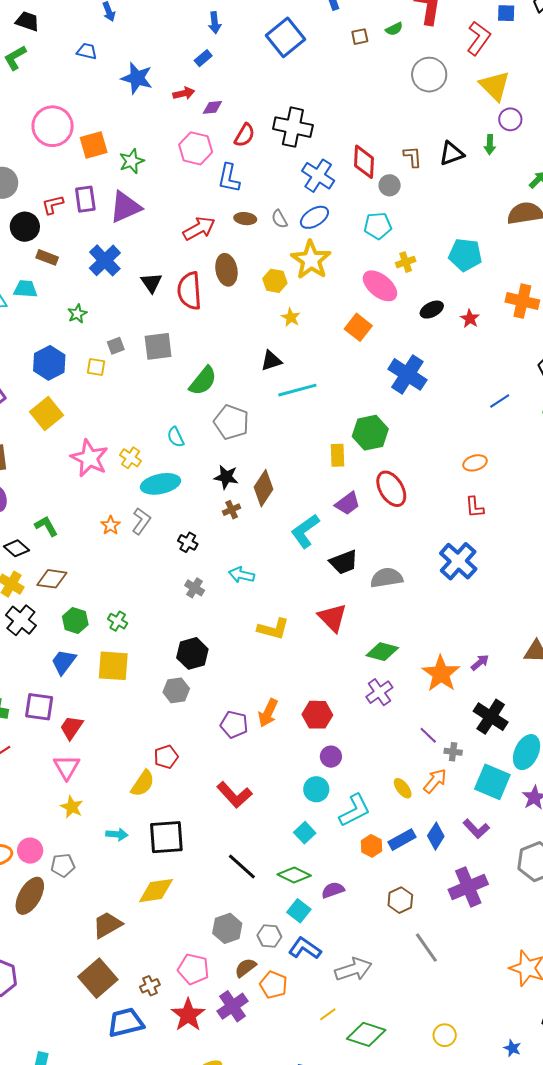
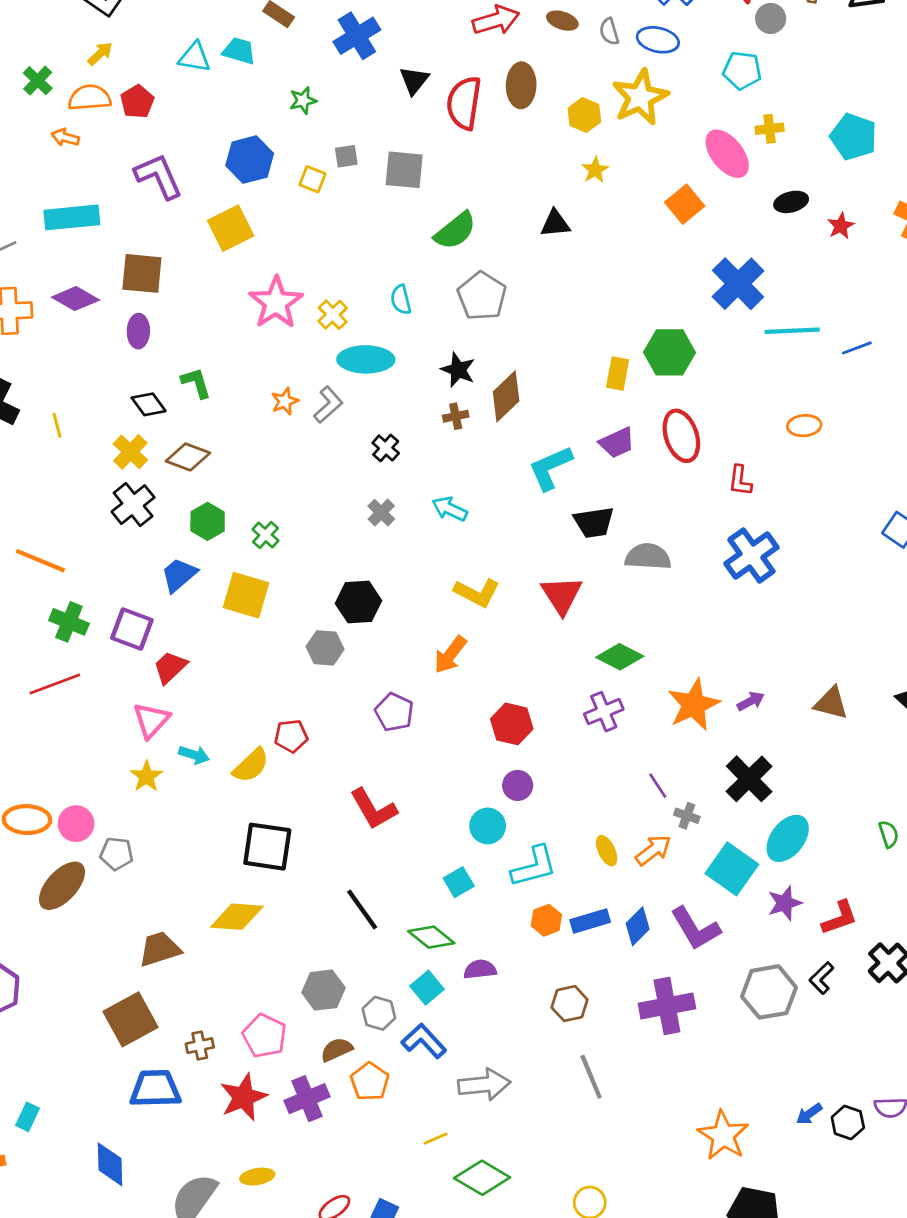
blue ellipse: (314, 217) -> (658, 40), turned 32
cyan line: (297, 390) -> (792, 331), moved
red L-shape: (475, 507) -> (740, 481), moved
orange arrow: (268, 713) -> (450, 655), moved
purple L-shape: (476, 829) -> (695, 929), size x1.4
cyan arrow: (117, 834) -> (194, 755), moved

